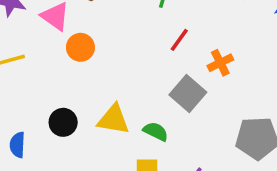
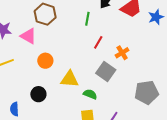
orange circle: (80, 47) -> (45, 61), moved
yellow triangle: (113, 119) -> (70, 79), moved

